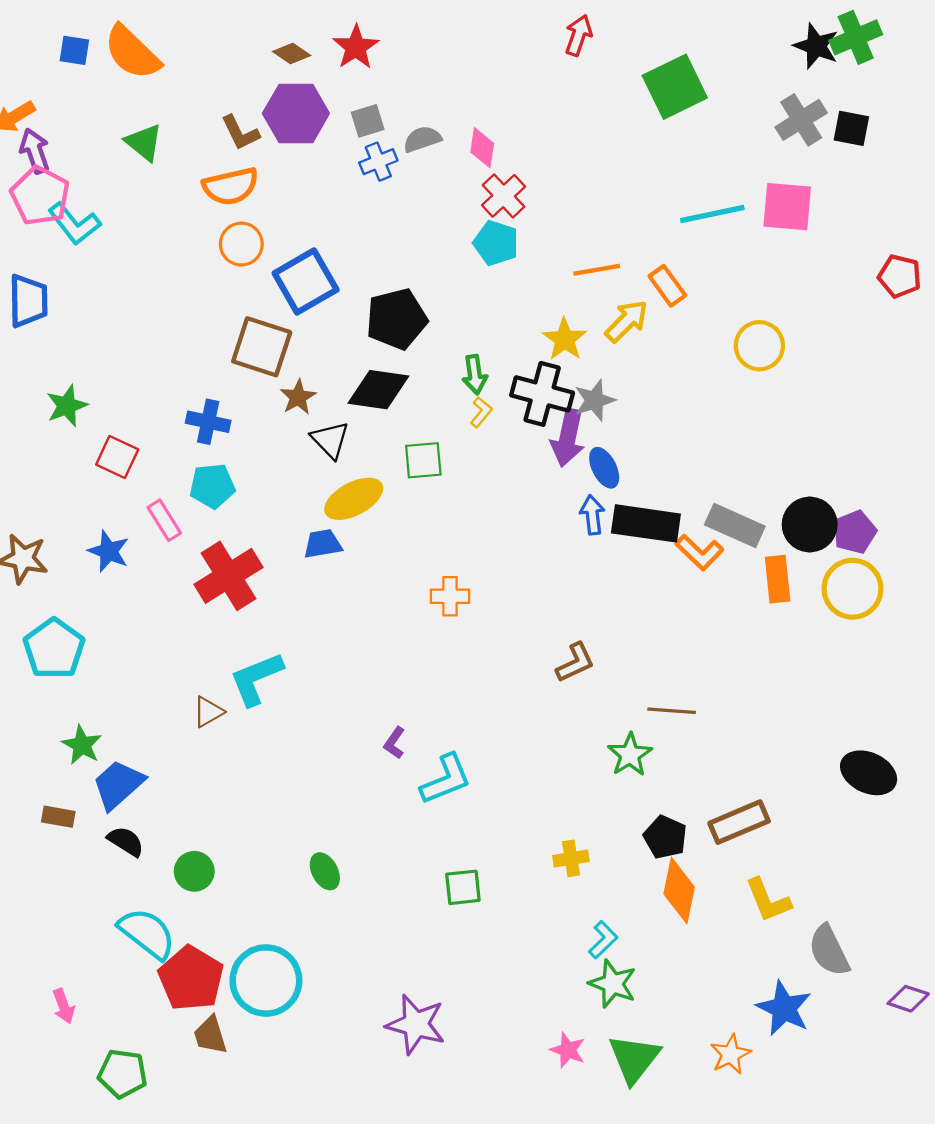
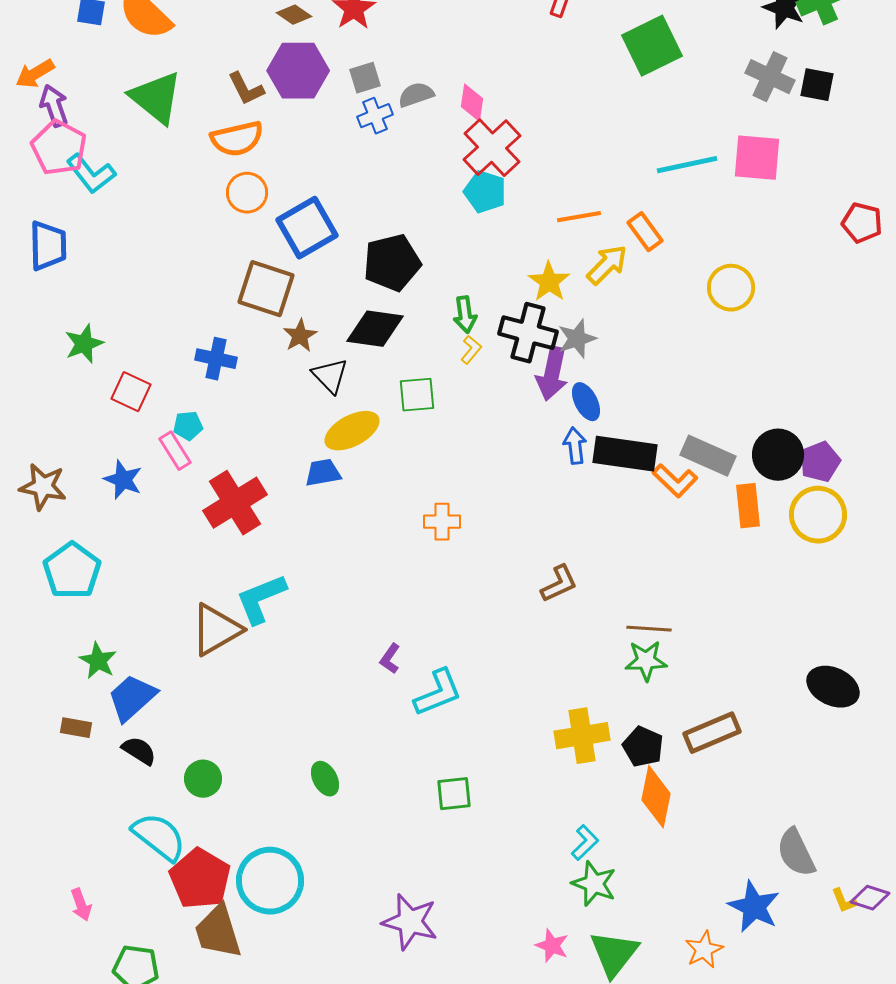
gray cross: (801, 120) -> (770, 77), turned -33
green triangle: (144, 142) -> (156, 98), size x1.5
red cross: (504, 196) -> (492, 148), size x1.4
cyan pentagon: (212, 486) -> (188, 426), moved, size x0.7
brown triangle: (208, 712) -> (216, 630), size x1.8
green star: (630, 755) -> (646, 661), moved, turned 30
yellow cross: (571, 858) -> (582, 736), moved, size x1.6
yellow L-shape: (768, 900) -> (844, 901), moved, size x0.6
brown trapezoid: (210, 1035) -> (218, 932), size x1.5

